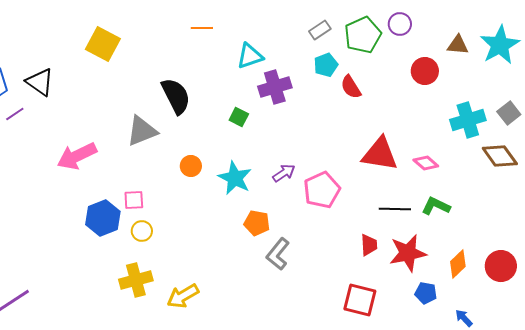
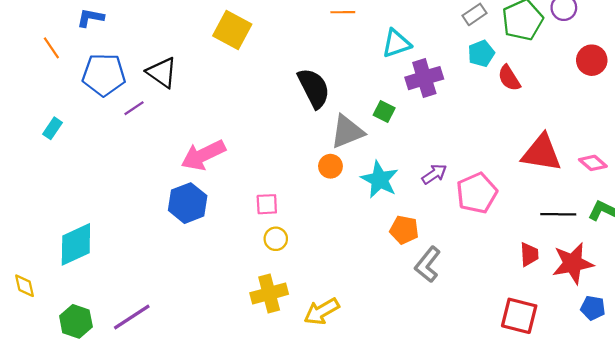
gray triangle: (142, 131) -> (347, 132), moved
blue hexagon: (103, 218) -> (188, 203), moved

